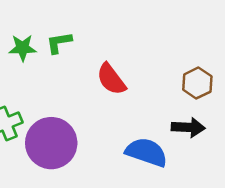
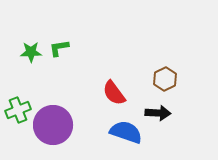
red semicircle: (111, 79) -> (114, 93), moved

